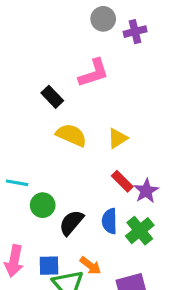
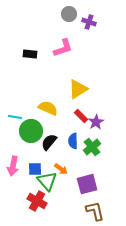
purple cross: (135, 32) -> (89, 22), turned 32
black rectangle: (52, 97) -> (30, 54), moved, turned -40
yellow semicircle: (71, 135) -> (48, 108), moved
yellow triangle: (118, 138) -> (78, 89), size x1.5
green circle: (43, 205) -> (31, 131), size x1.5

